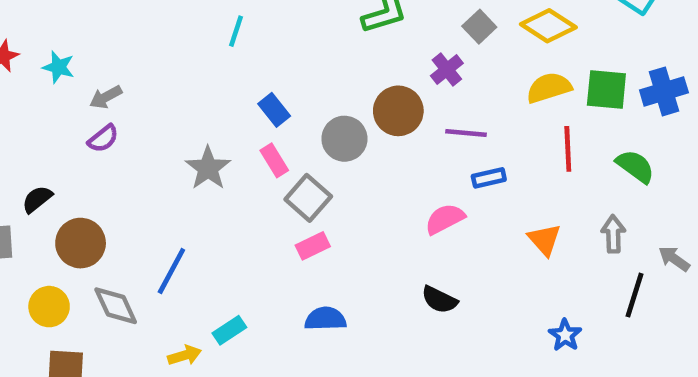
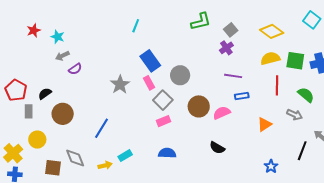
gray square: (479, 27) -> (231, 30), moved
gray arrow: (106, 97) -> (62, 56), moved
blue rectangle: (274, 110) -> (150, 61), size x1.5
brown circle: (398, 111) -> (199, 106), moved
gray arrow: (613, 234) -> (295, 115), moved, turned 112
orange triangle: (545, 240) -> (264, 124), turned 35
gray diamond: (116, 306) -> (75, 158), moved
yellow circle: (49, 307) -> (37, 140), moved

